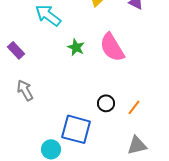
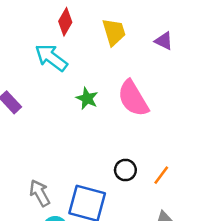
gray arrow: (25, 90) -> (40, 193), moved

